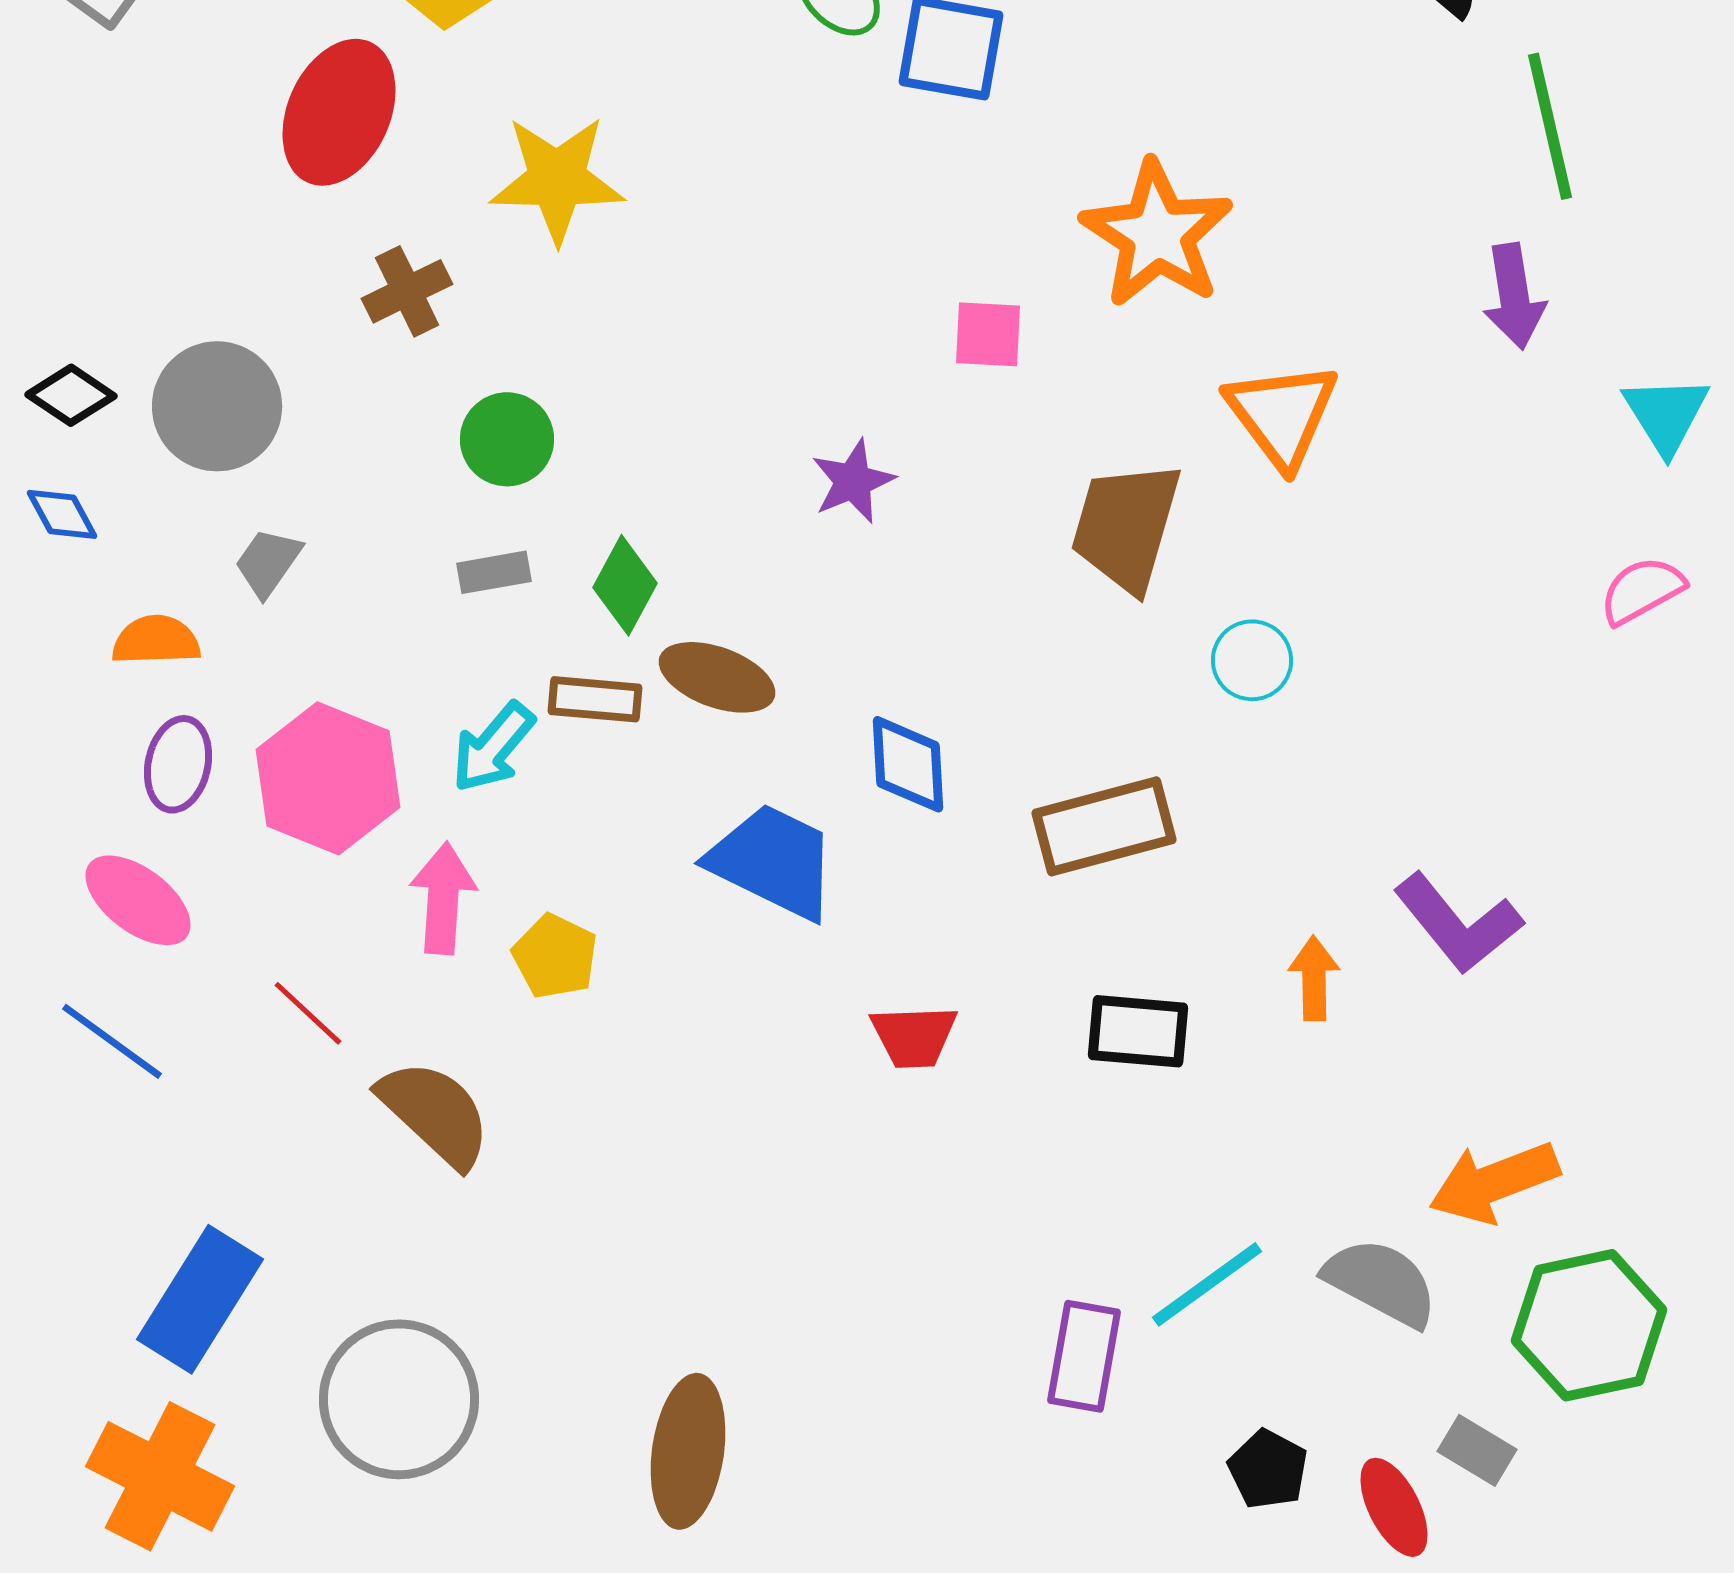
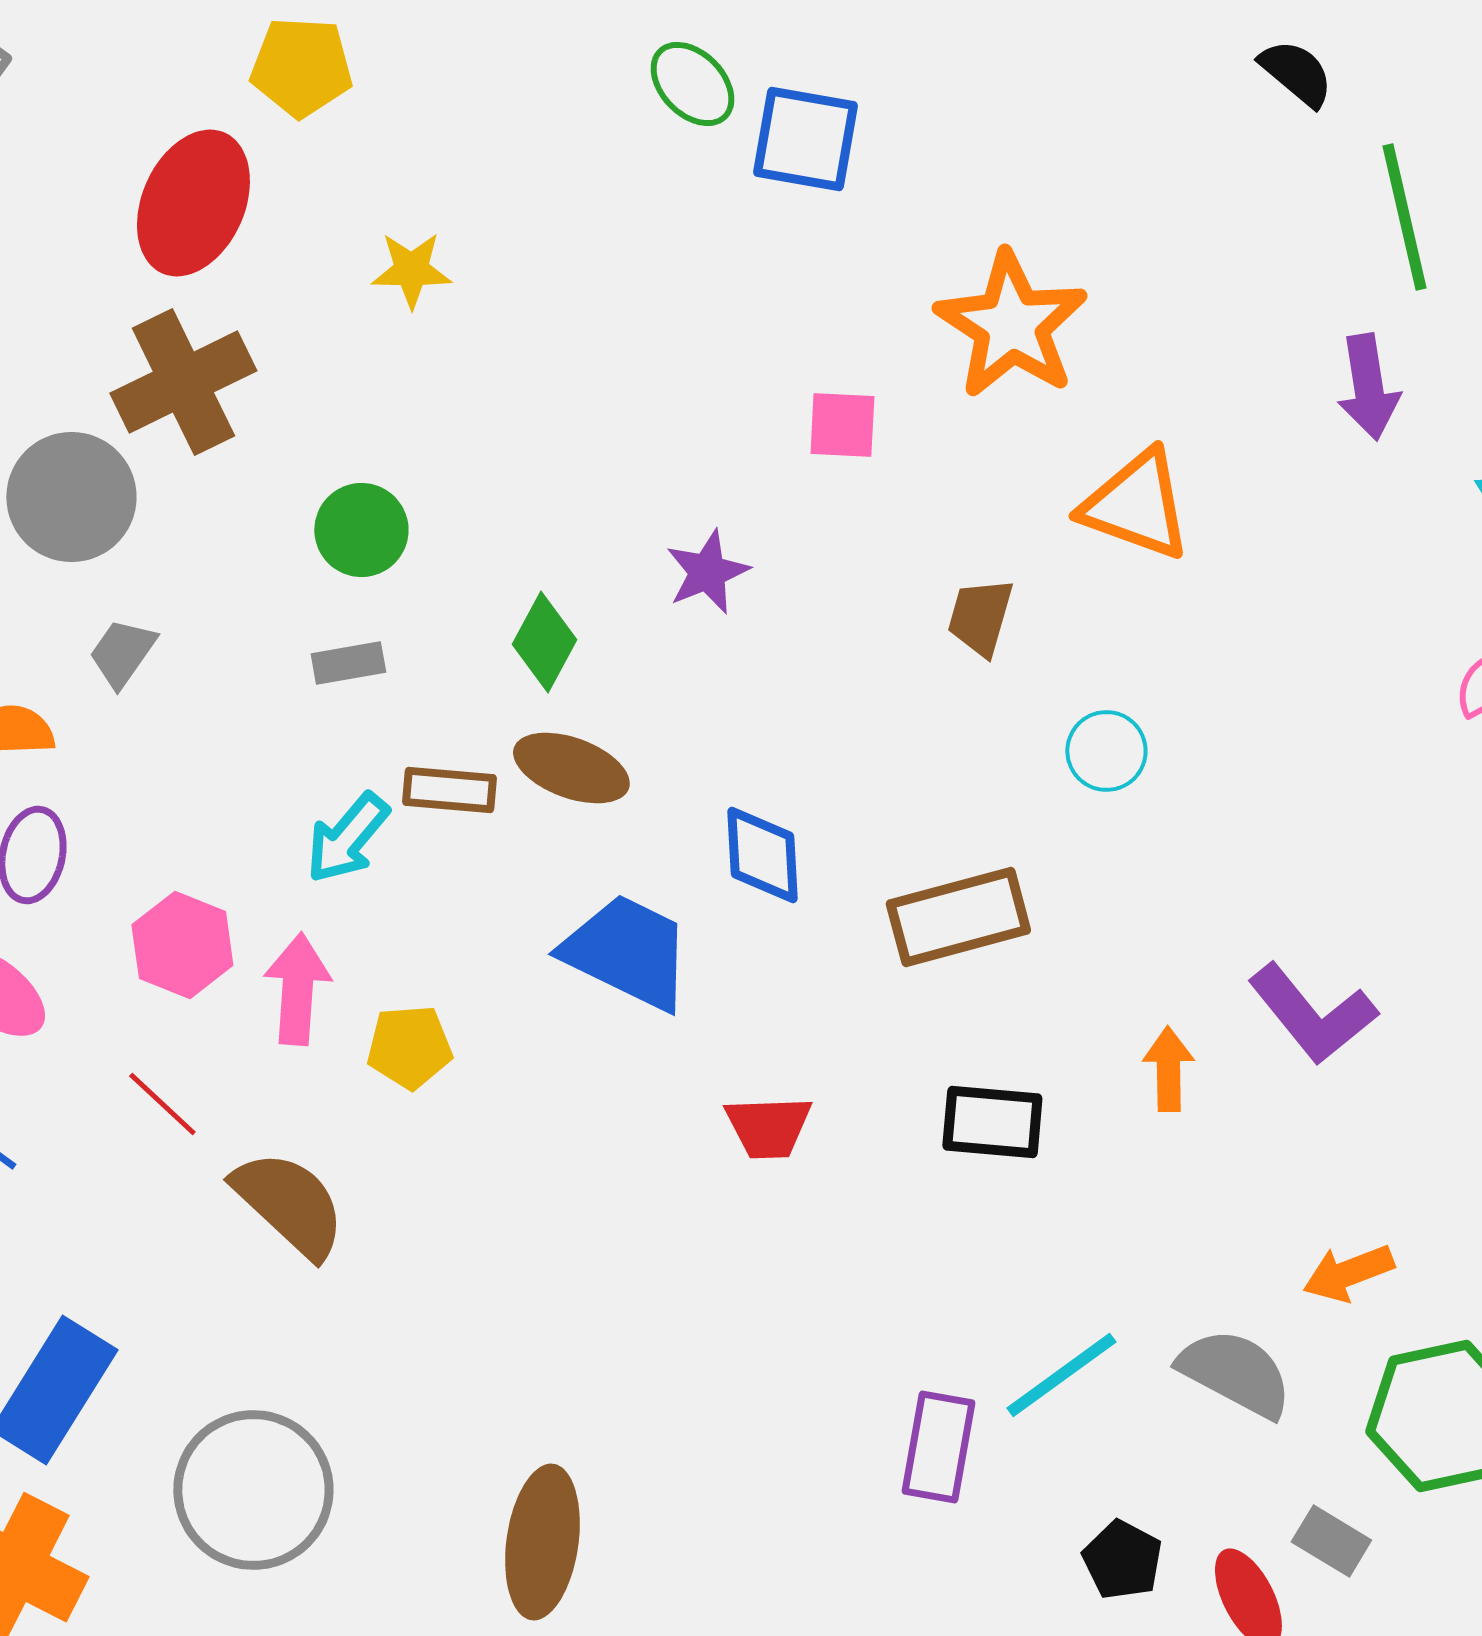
yellow star: (557, 179) -> (411, 270), size x0.6
brown cross: (407, 291) -> (183, 382), moved, size x1.6
orange triangle: (1282, 414) -> (1136, 505), turned -33
brown trapezoid: (1126, 526) -> (980, 617), size x0.6
green diamond: (625, 585) -> (544, 642), moved
pink hexagon: (328, 778) -> (182, 945), moved, size x0.7
yellow pentagon: (555, 956) -> (409, 1047), turned -30
orange arrow: (1494, 1182) -> (1348, 1273), size x0.7

